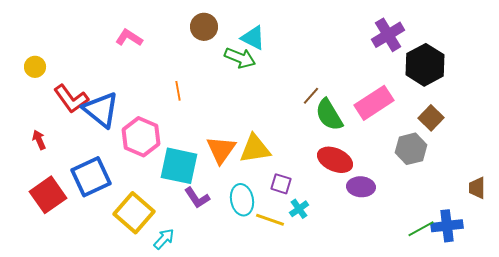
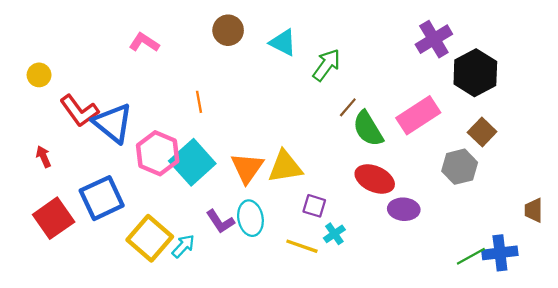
green arrow: (240, 58) -> (327, 65), moved, turned -76
cyan square: (179, 166) -> (192, 162), moved, turned 36
cyan ellipse: (242, 200) -> (250, 218), moved
cyan arrow: (164, 239) -> (183, 246), moved

